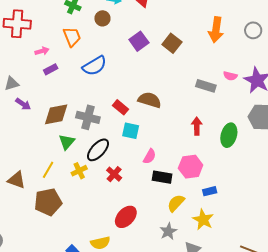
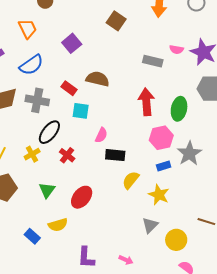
orange trapezoid: (72, 37) -> (27, 29), moved
purple square: (139, 41) -> (72, 43), moved
blue semicircle: (94, 66) -> (31, 65), moved
red arrow: (197, 126) -> (146, 102), size x1.5
green triangle: (67, 142) -> (47, 190), moved
pink hexagon: (191, 167) -> (161, 138), moved
gray star: (168, 231) -> (189, 153), moved, size x1.4

